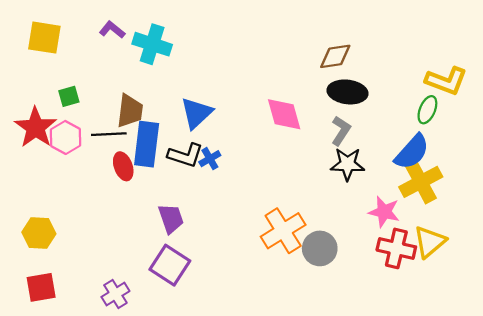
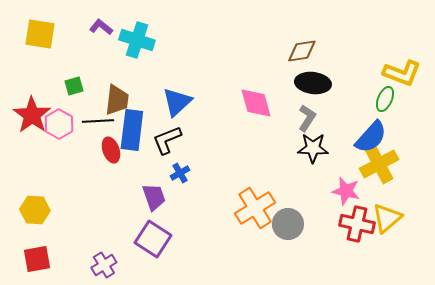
green square: (69, 96) -> (74, 86), moved
black L-shape: (185, 155) -> (167, 140), turned 140
blue cross: (210, 159) -> (180, 173), moved

